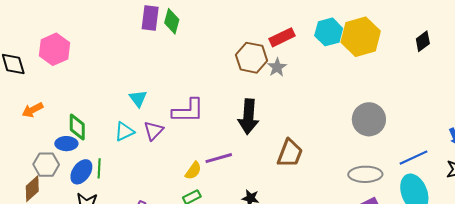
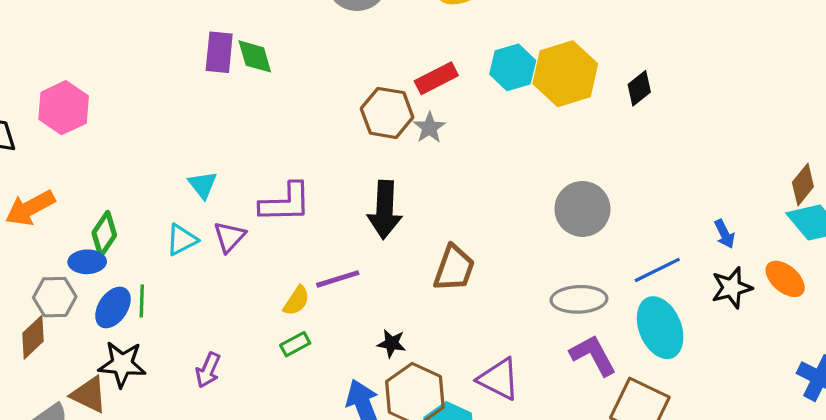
green diamond: (172, 21) -> (255, 56), turned -30
black diamond: (423, 41) -> (639, 88), moved
orange arrow: (33, 110) -> (30, 208), size x1.4
green diamond: (77, 127) -> (104, 234), turned 36

